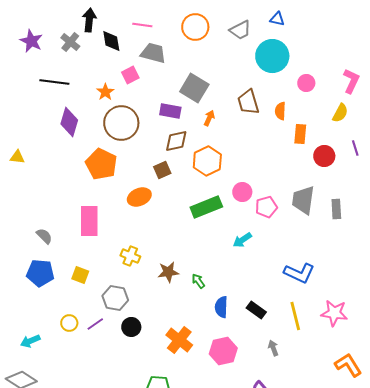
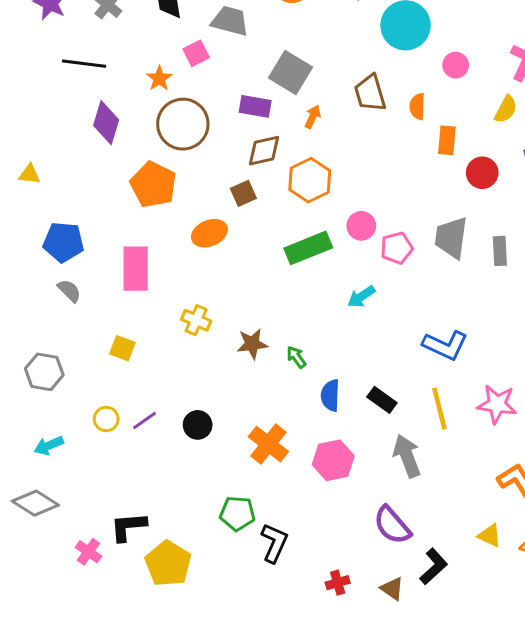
blue pentagon: (40, 273) -> (63, 242), moved
gray hexagon: (115, 298) -> (44, 372), moved
gray arrow: (273, 348) -> (407, 456), size x1.8

